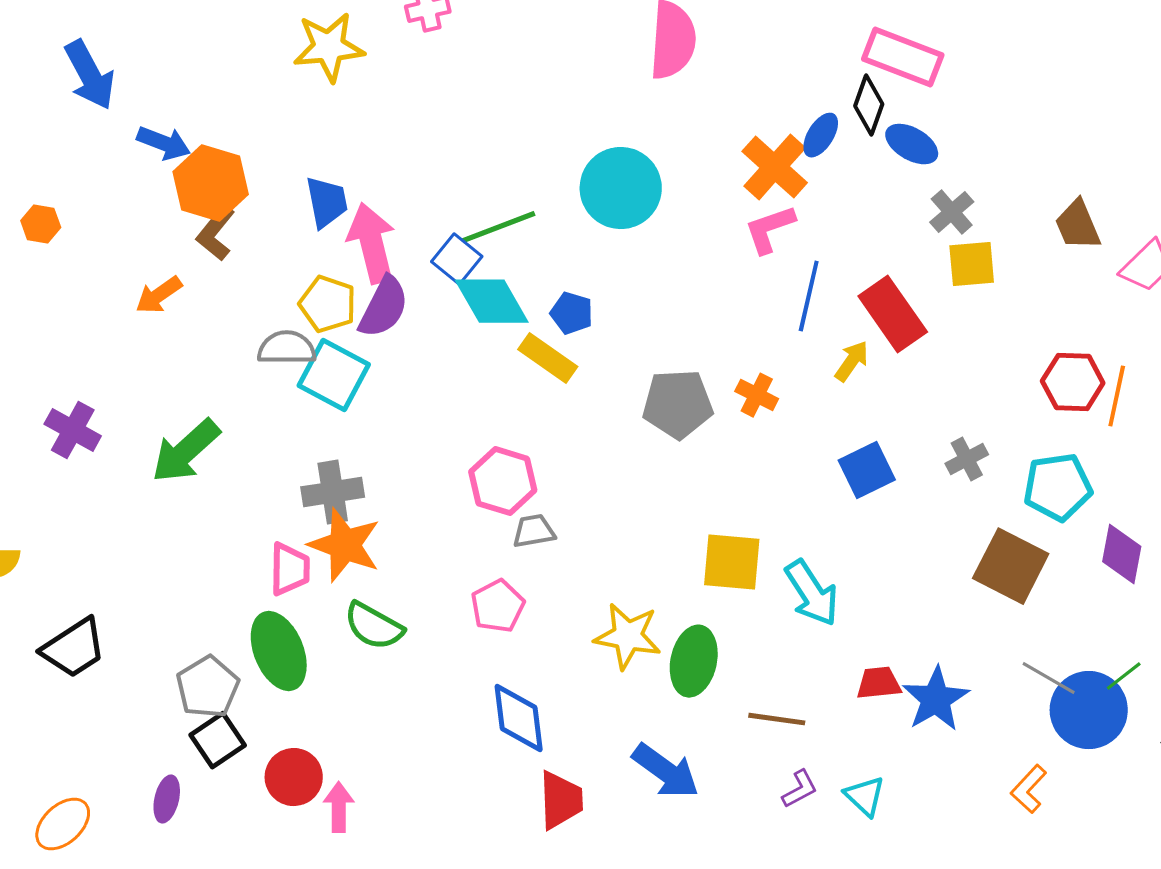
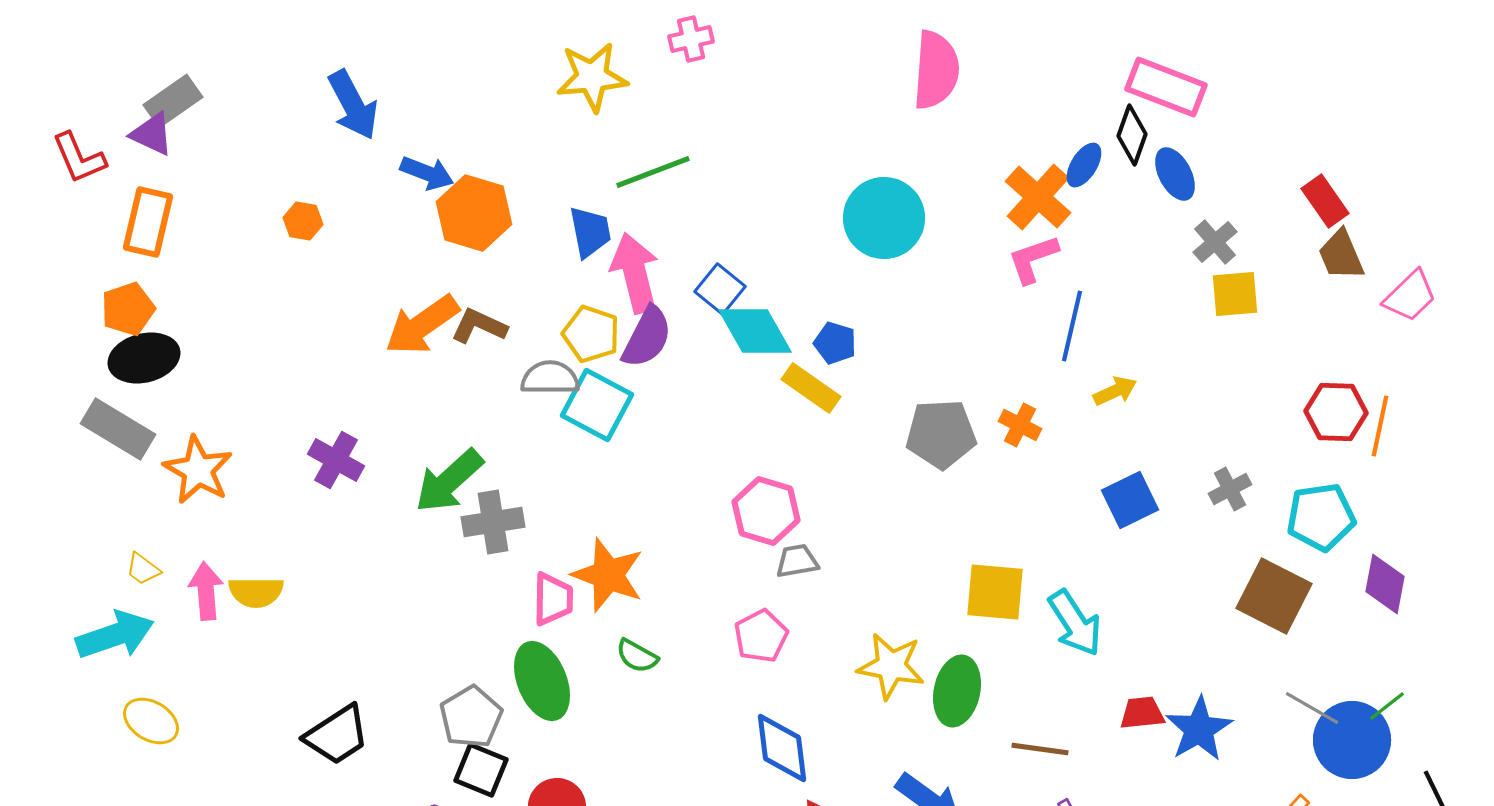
blue ellipse: (912, 144) -> (1175, 174), turned 32
orange hexagon: (41, 224) -> (303, 221), moved
green line: (499, 227) -> (653, 172), moved
brown L-shape: (216, 233) -> (479, 326), moved, turned 76
orange arrow: (159, 295) -> (422, 325), size x1.6
red rectangle: (893, 314) -> (1325, 201), moved, size x0.7
yellow arrow: (852, 361) -> (1115, 391), turned 30
gray cross: (333, 492) -> (493, 522), moved
green semicircle: (374, 626) -> (637, 656), size x0.7
black trapezoid: (74, 648) -> (337, 735), moved
black square: (218, 740) -> (481, 770), turned -34

